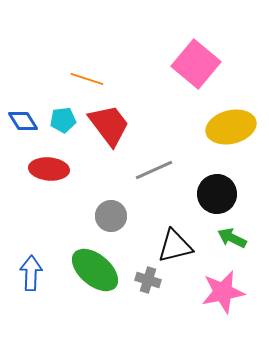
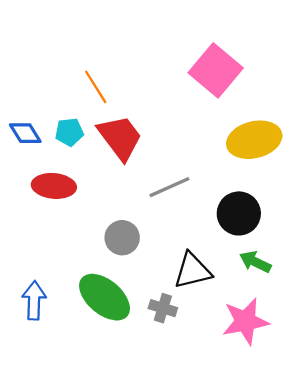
orange line: (87, 79) -> (96, 87), turned 40

